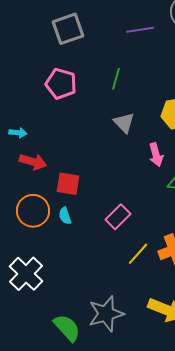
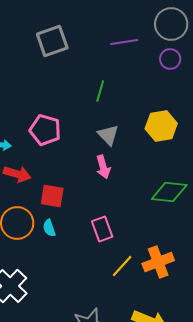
pink pentagon: (61, 84) -> (45, 130), moved
pink arrow: (156, 155) -> (103, 167), moved
pink rectangle: (118, 217) -> (102, 229), turned -65

